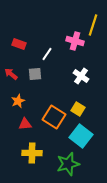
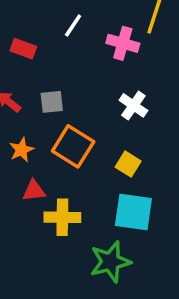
white line: (47, 54) -> (73, 26), moved
orange square: (54, 117) -> (73, 146), moved
cyan square: (81, 136) -> (133, 212), turned -30
yellow cross: (32, 153) -> (62, 217), moved

